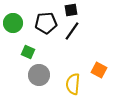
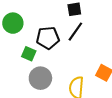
black pentagon: (46, 23) -> (48, 38), moved

